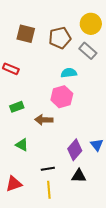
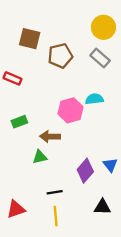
brown pentagon: (60, 38) -> (60, 56), moved
cyan semicircle: (69, 73) -> (94, 99), moved
green triangle: (22, 145) -> (40, 157), moved, turned -40
black triangle: (79, 176) -> (102, 207), moved

